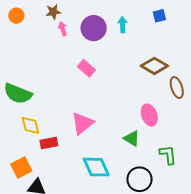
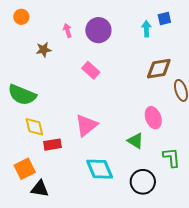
brown star: (53, 12) -> (44, 50), moved
cyan arrow: (123, 25) -> (146, 29), moved
brown diamond: (154, 66) -> (159, 69), turned -40

